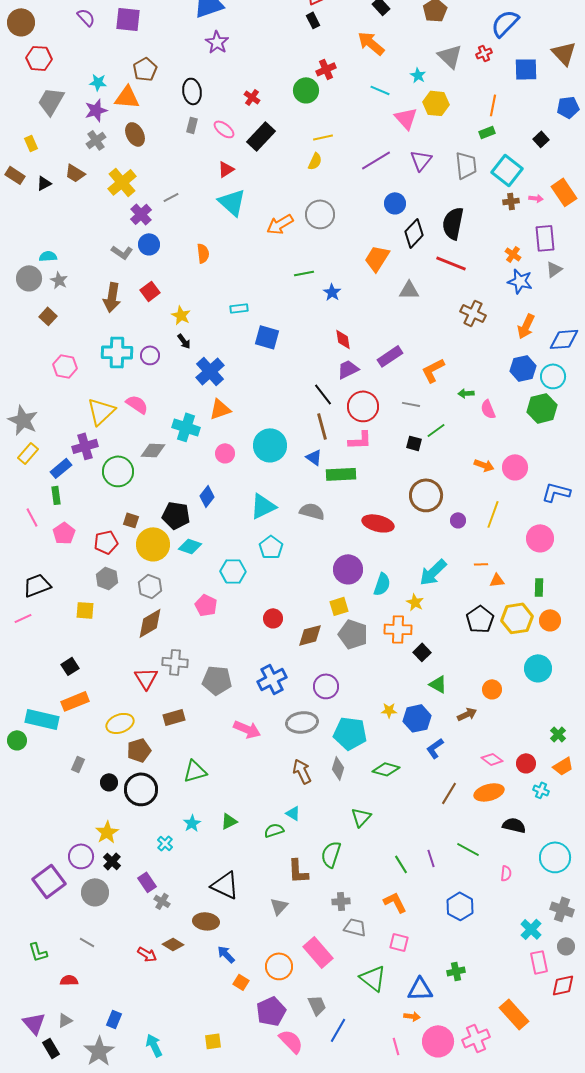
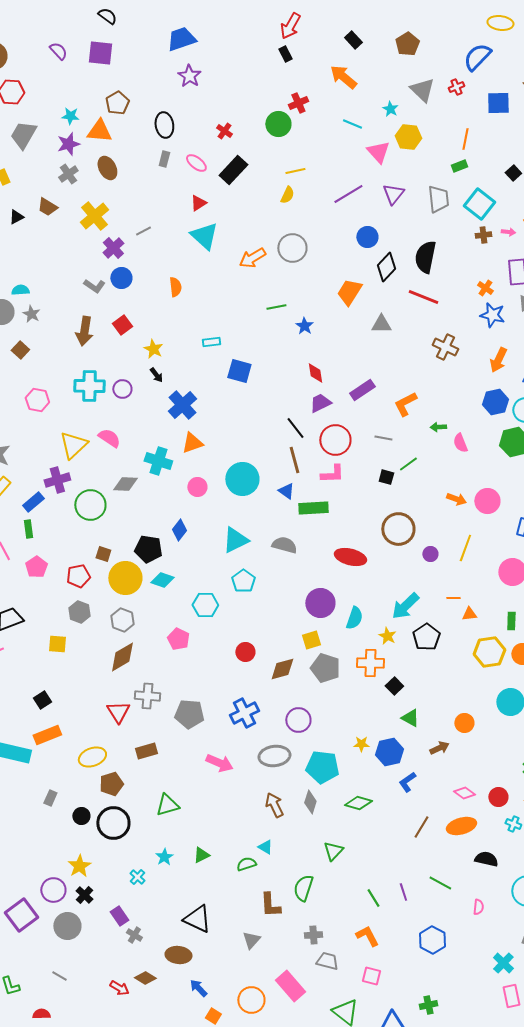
black pentagon: (480, 619) -> (426, 637), moved

